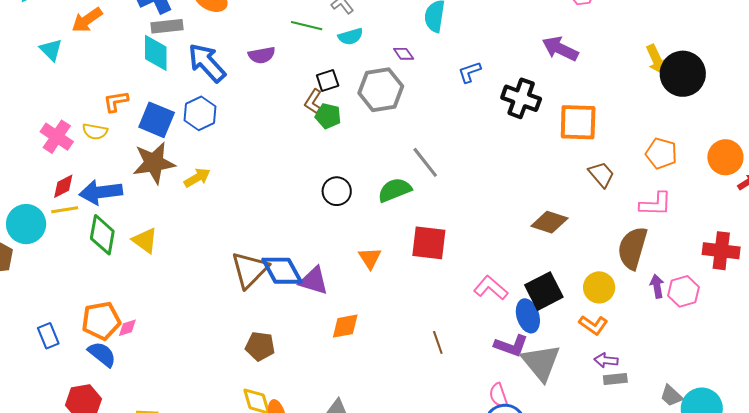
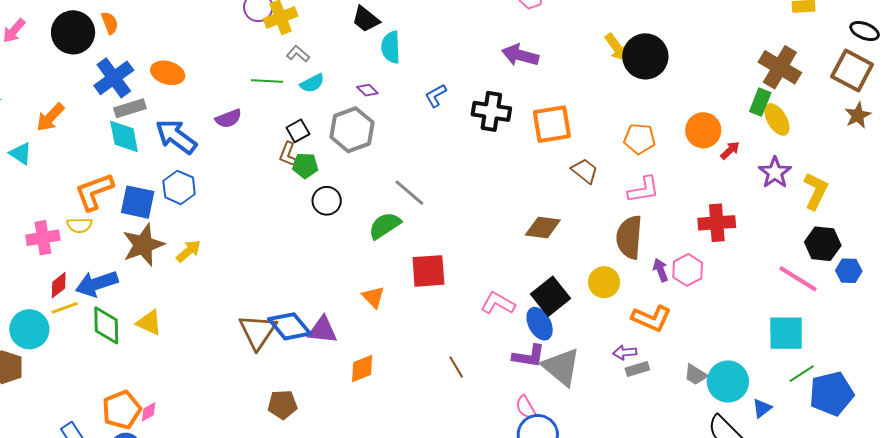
orange L-shape: (116, 101) -> (94, 192), size x1.6
pink cross: (57, 137) -> (43, 238), turned -32
black circle: (337, 191) -> (327, 201), moved
orange L-shape: (593, 325) -> (651, 318), moved, size x1.4

